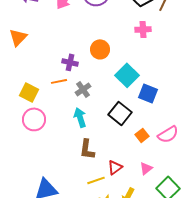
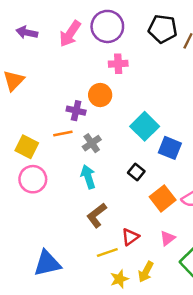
pink cross: (143, 29) -> (118, 64), moved
orange circle: (100, 49) -> (100, 95), moved
black square: (120, 113) -> (136, 172), size x0.6
orange square: (142, 135) -> (163, 198), size x1.5
brown L-shape: (87, 149) -> (97, 215), turned 45

